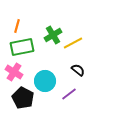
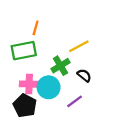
orange line: (17, 26) -> (36, 28), moved
green cross: (53, 35) -> (60, 66), moved
pink cross: (14, 72) -> (29, 84), moved, turned -30

